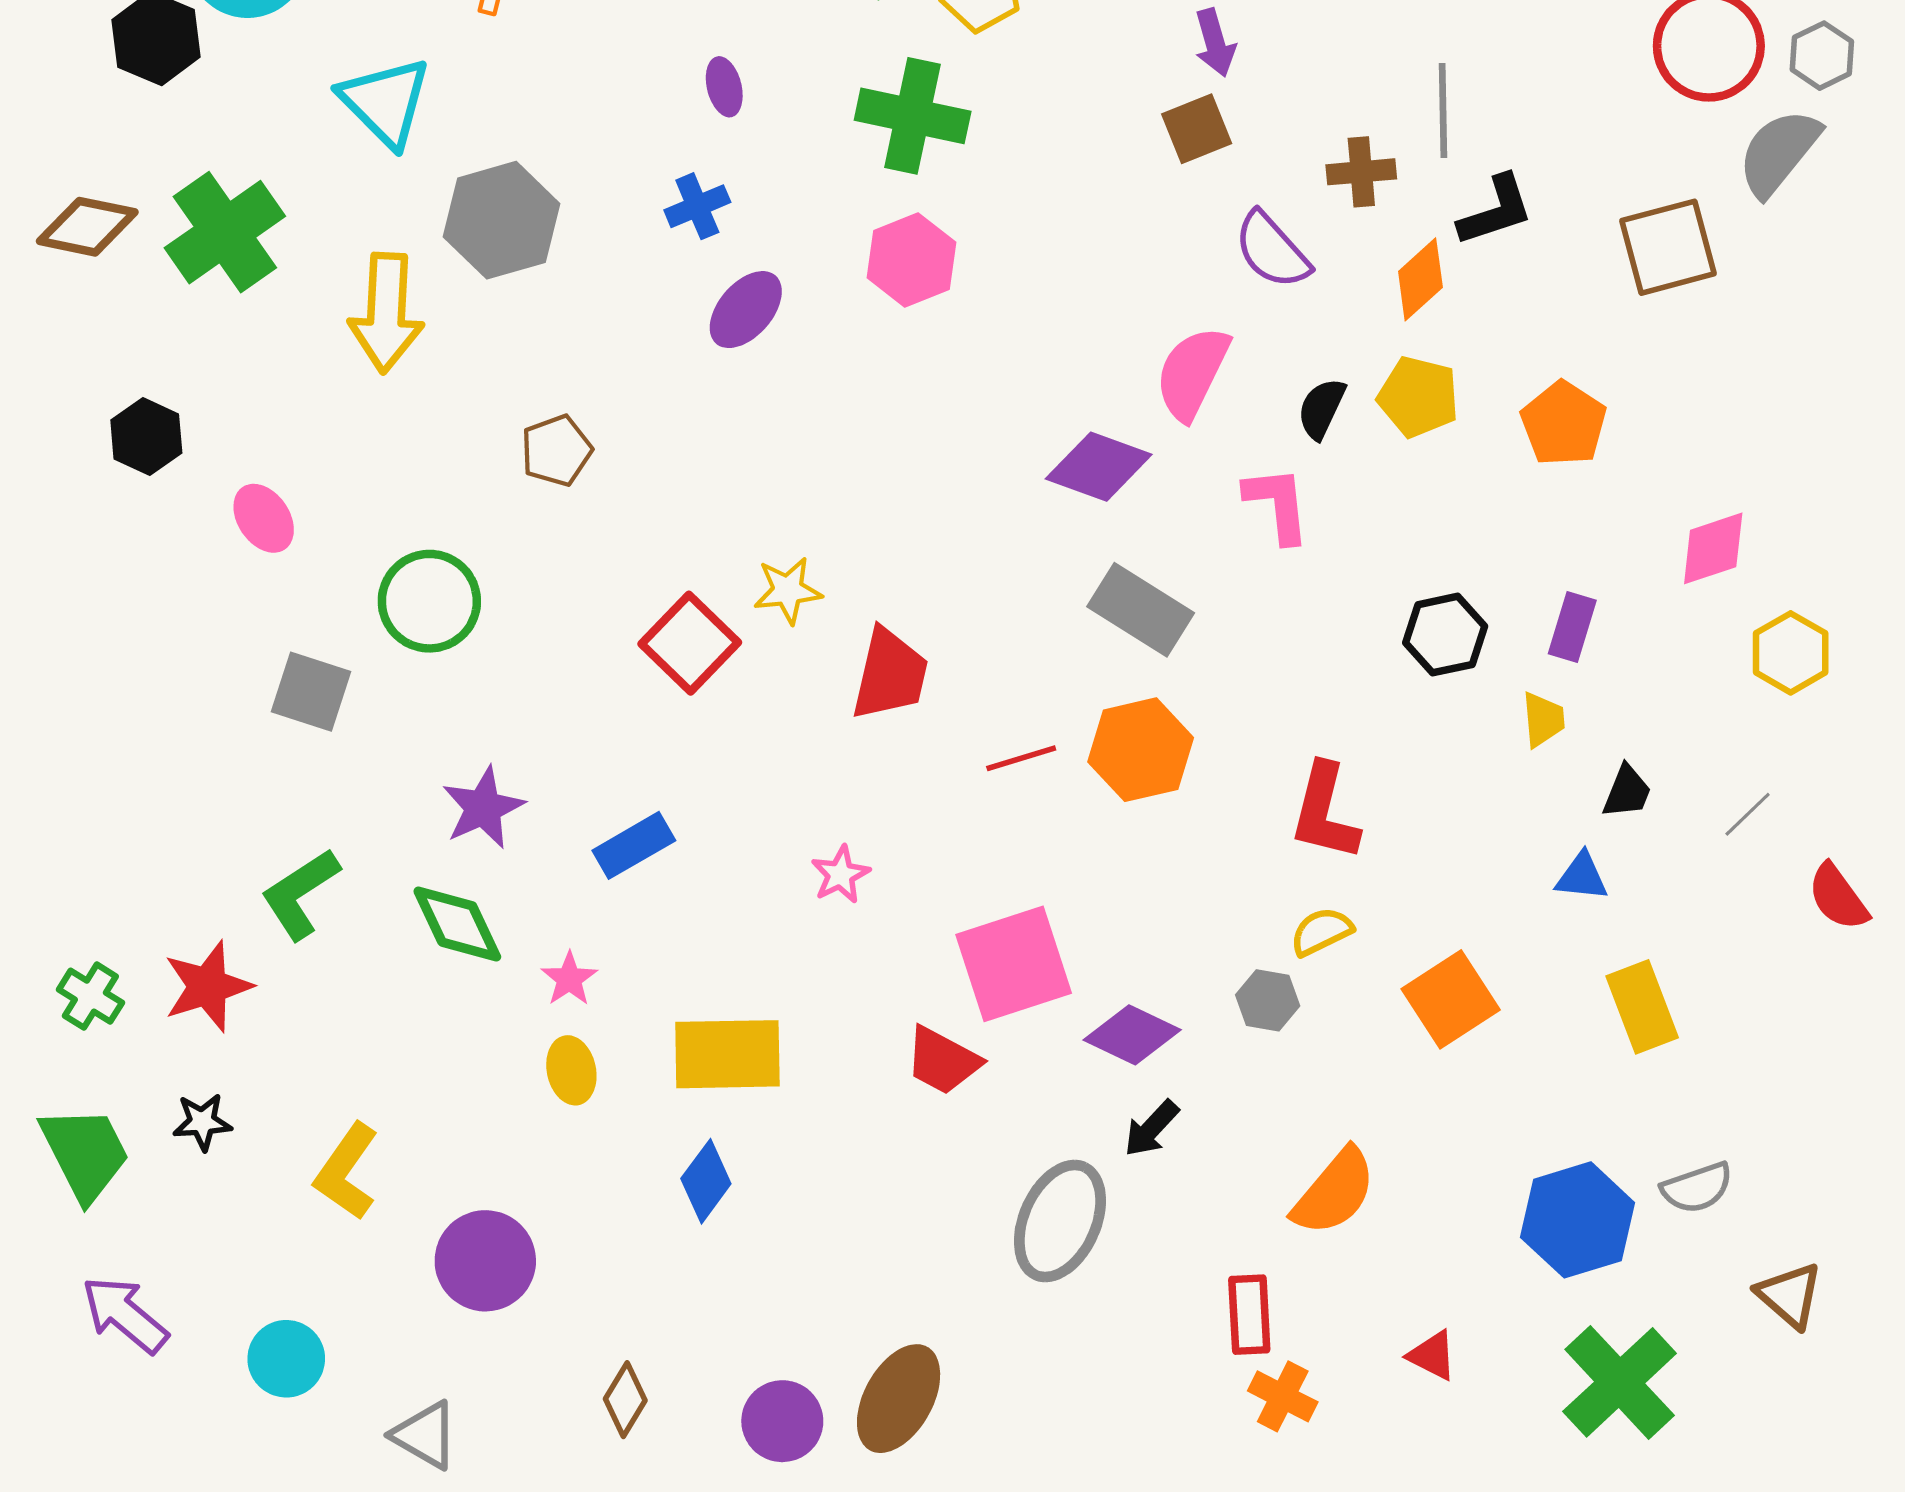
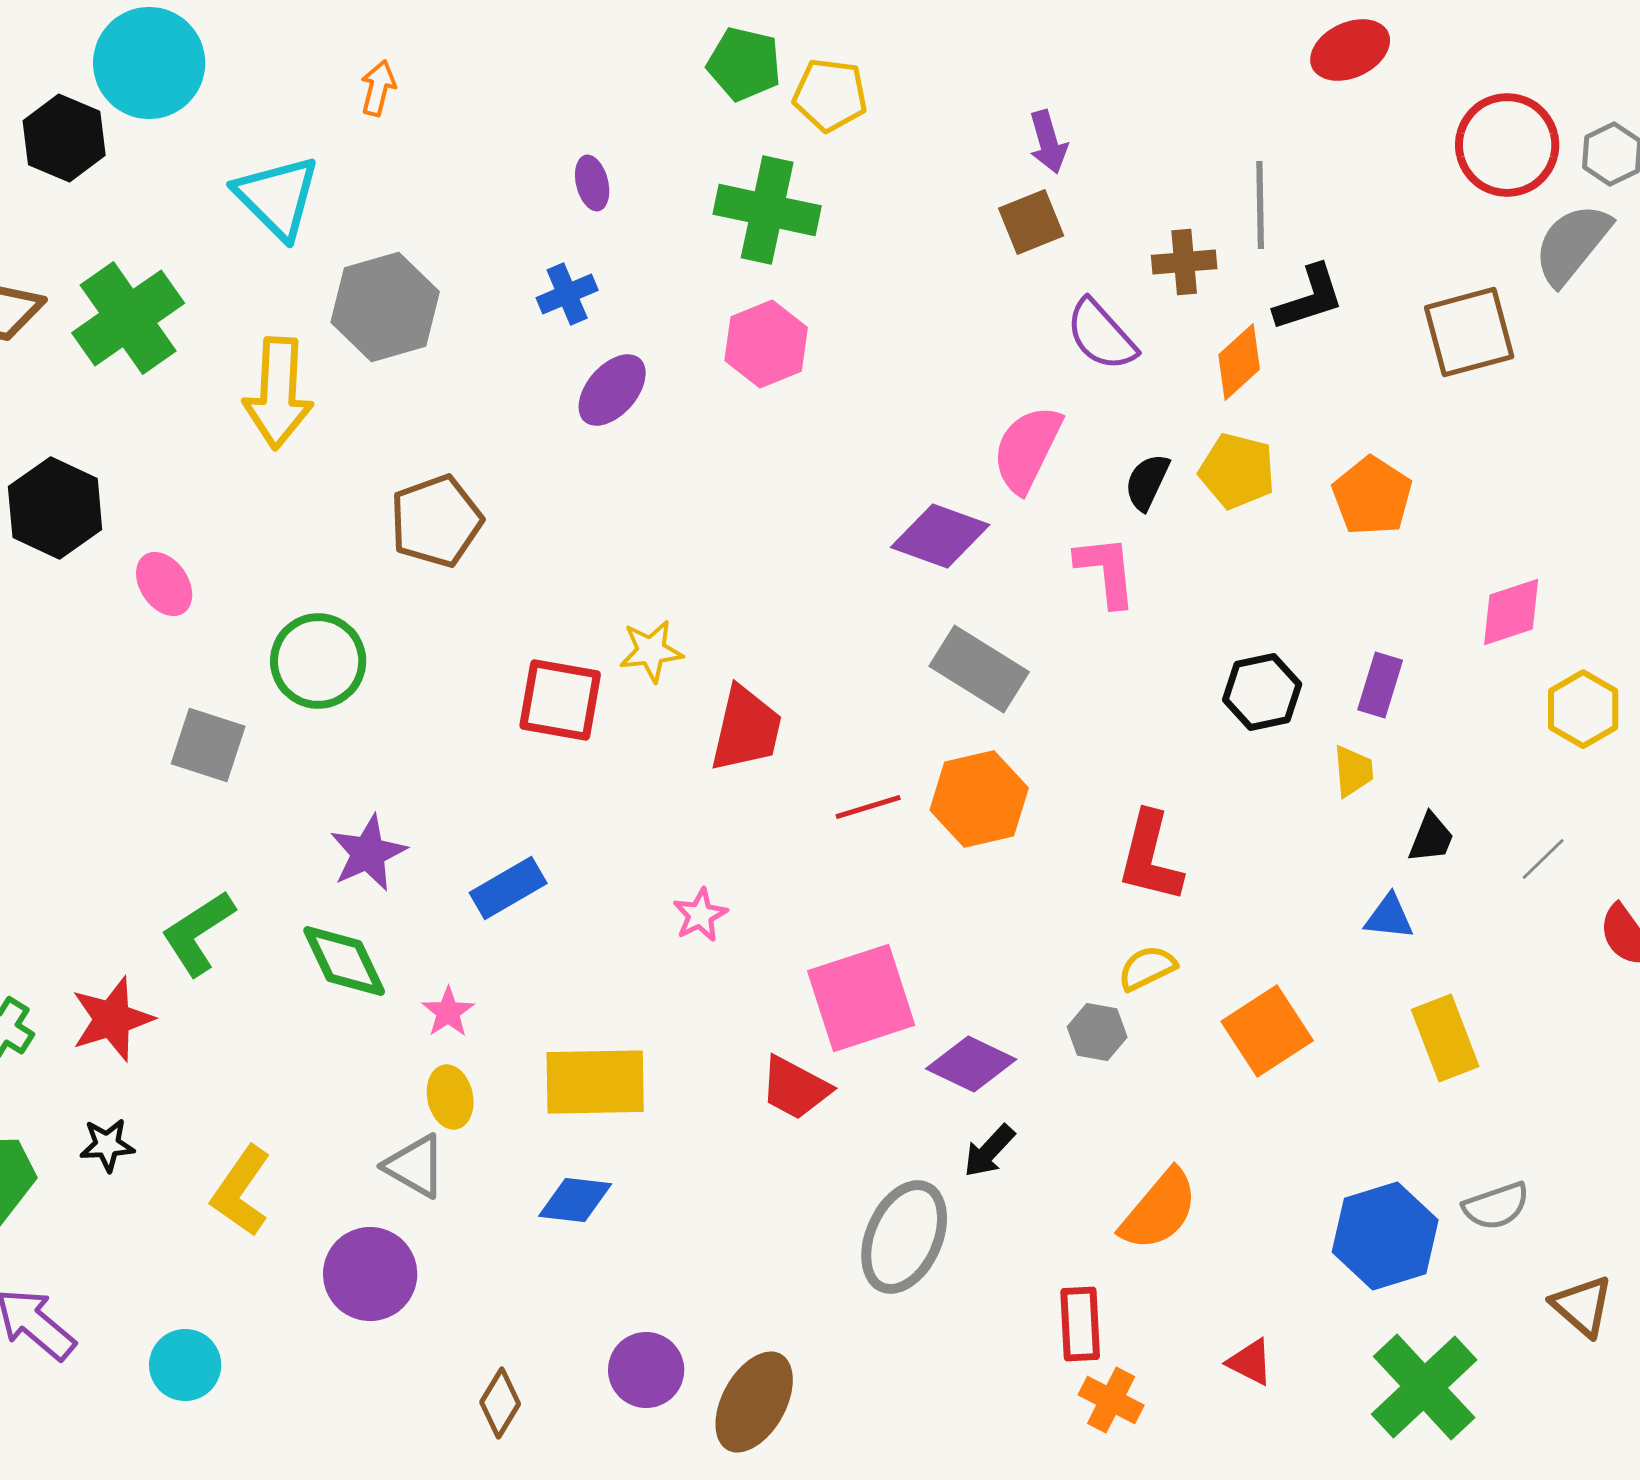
black hexagon: (146, 437) -> (55, 508), size x1.4
brown pentagon: (556, 451) -> (436, 521), size x1.4
red square: (690, 643) -> (560, 700), turned -34
blue diamond: (706, 1181) -> (575, 1200), turned 60
purple circle: (782, 1421) -> (646, 1370), moved
gray triangle: (425, 1435) -> (415, 1166), moved

